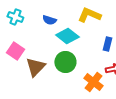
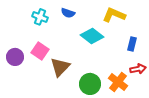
blue semicircle: (49, 20) -> (68, 13), moved
green circle: (65, 62) -> (90, 84), moved

